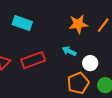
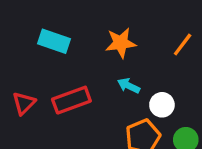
orange star: (78, 24) -> (121, 43), moved

